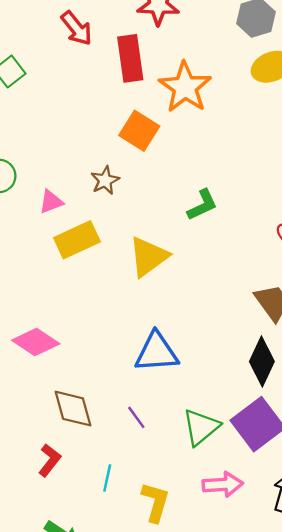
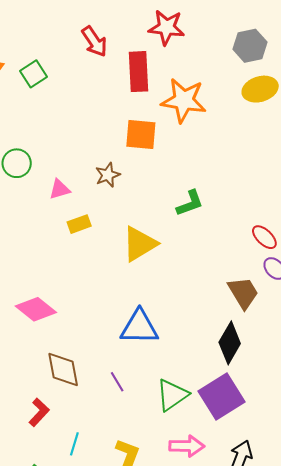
orange star: (185, 87) -> (184, 100), turned -30
orange square: (139, 131) -> (141, 134), turned -32
yellow rectangle: (77, 240) -> (79, 224), size x0.6
cyan line: (107, 478) -> (74, 444), moved

